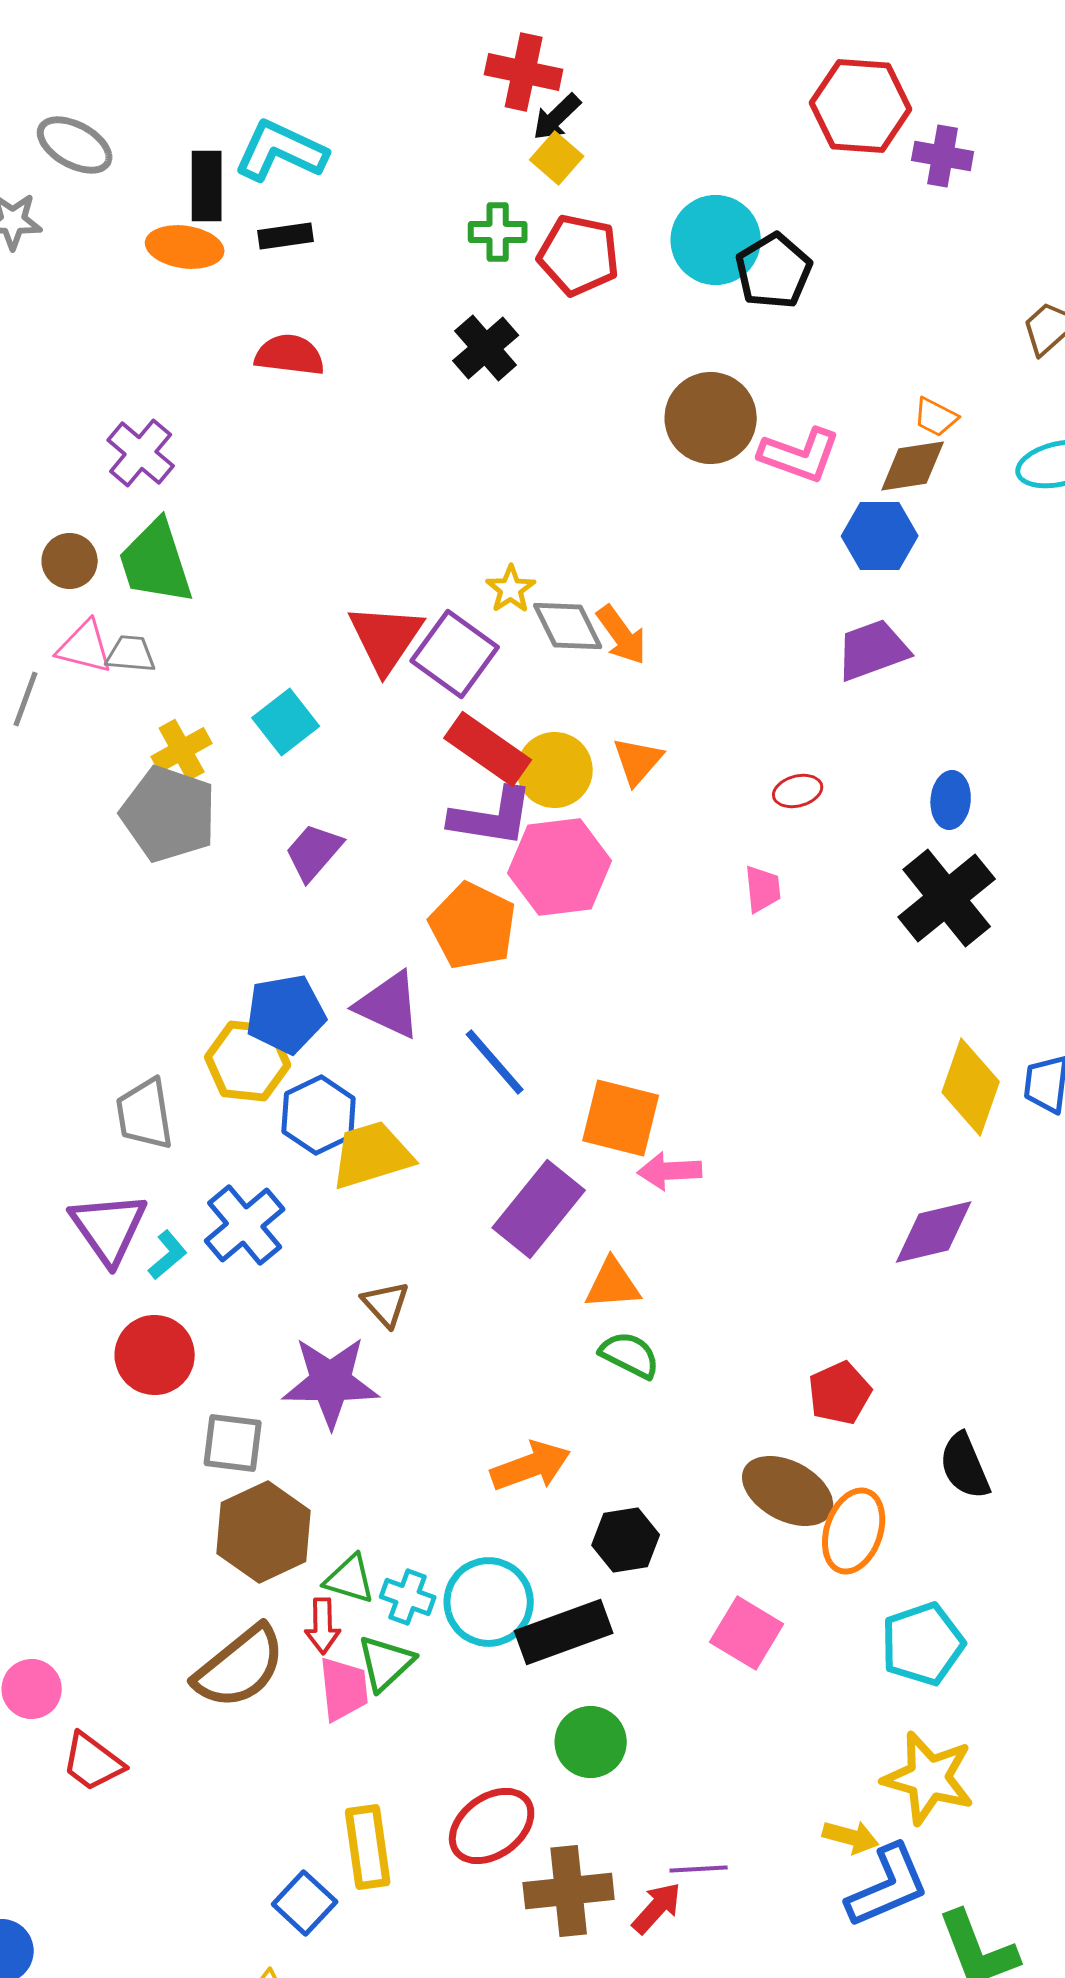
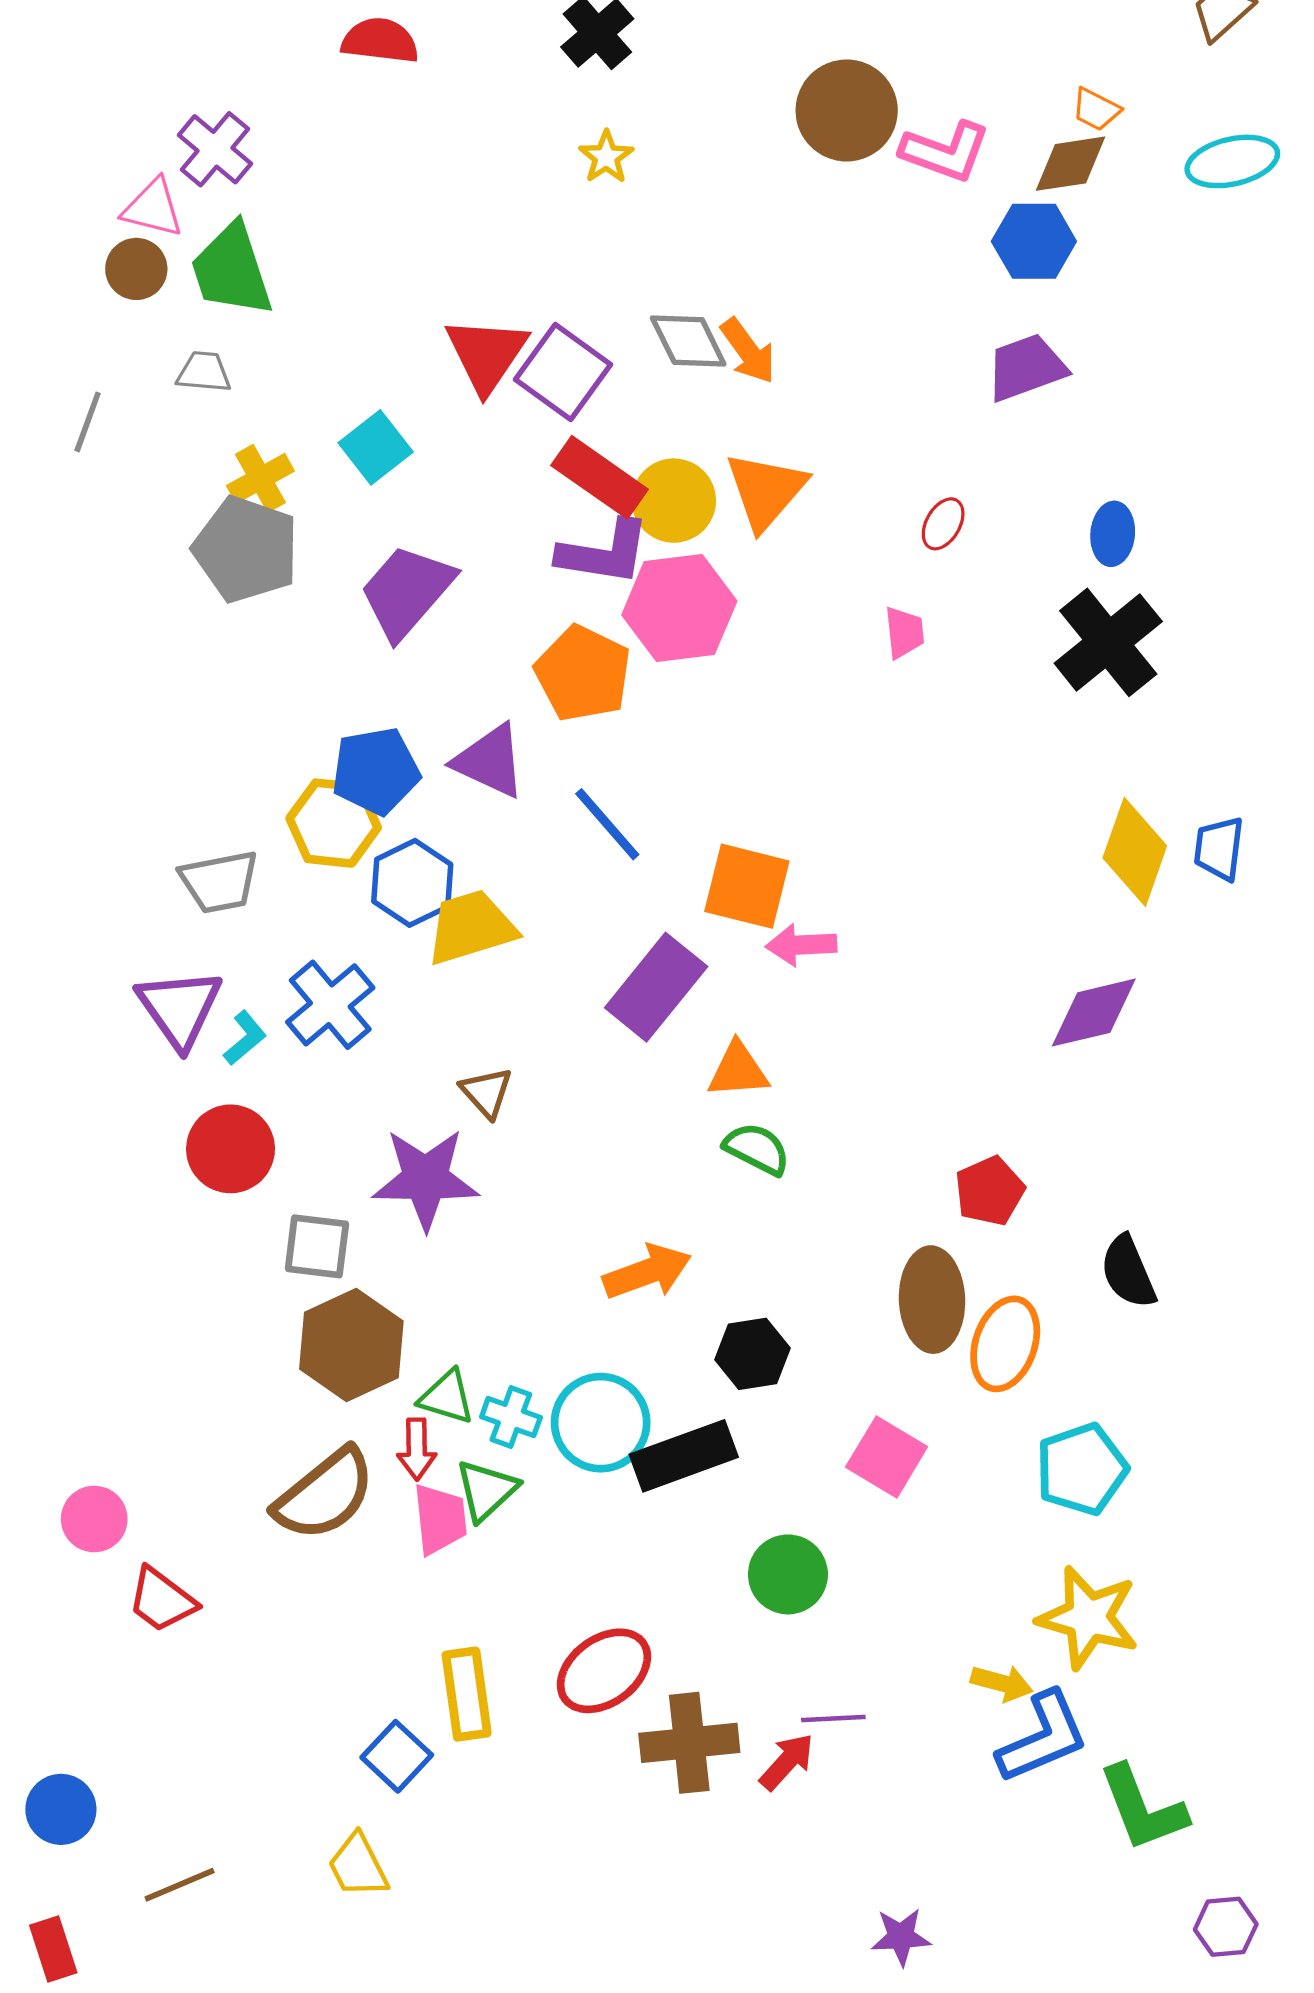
yellow star: (511, 589) -> (606, 157), moved
pink triangle: (85, 647) -> (153, 208), moved
orange triangle: (638, 761) -> (766, 491), size x1.5
red ellipse: (798, 791) -> (943, 524), turned -45
purple trapezoid: (314, 852) -> (407, 591), size x1.5
gray trapezoid: (145, 1114) -> (219, 882), turned -92
brown ellipse: (788, 1491) -> (932, 1300), turned 60
green circle: (591, 1742) -> (788, 1574), moved

